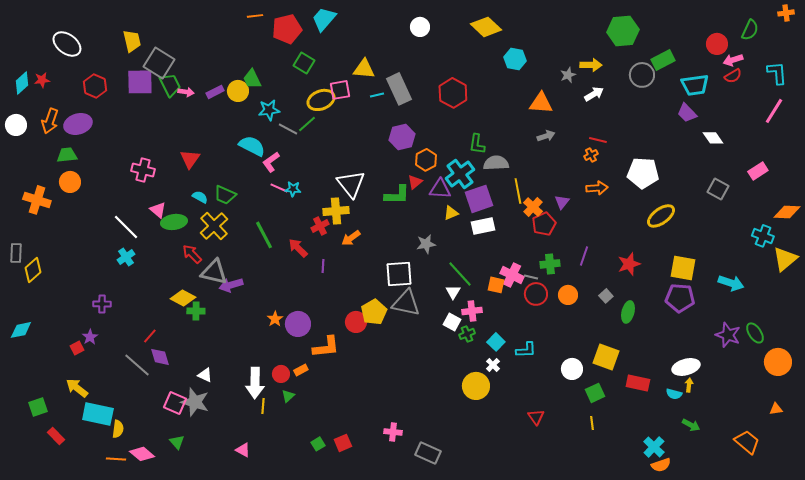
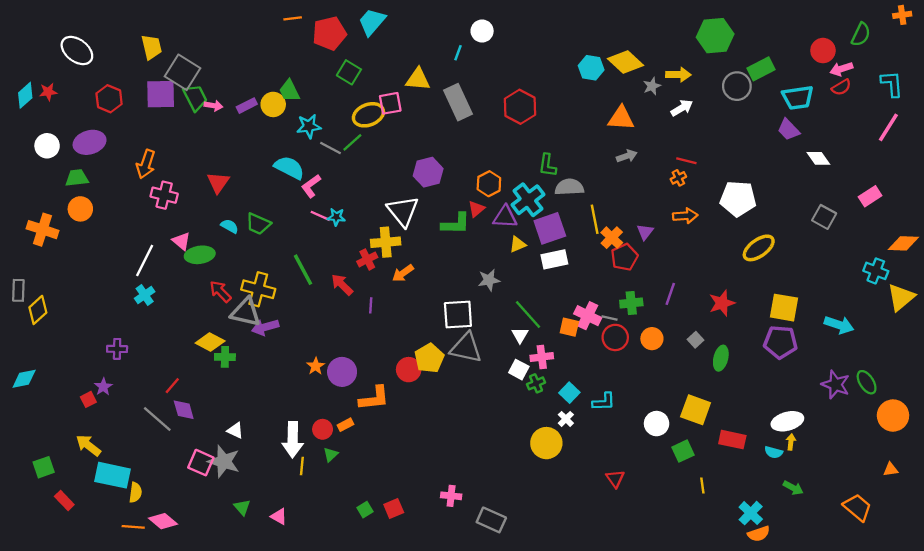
yellow diamond: (486, 27) -> (626, 62), moved
cyan line: (377, 95) -> (458, 53), moved, turned -56
orange arrow: (50, 121) -> (146, 164), moved
white circle: (16, 125) -> (47, 146), moved
purple hexagon: (402, 137) -> (428, 172), moved
yellow cross: (214, 226) -> (258, 289), moved, turned -32
white line: (126, 227) -> (145, 261), turned 72
yellow line: (592, 423) -> (702, 486), moved
green triangle: (177, 442) -> (242, 507), moved

